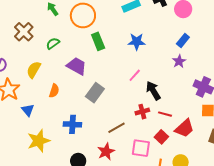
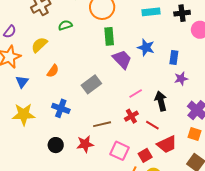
blue rectangle: (183, 40) -> (174, 57), moved, turned -48
purple trapezoid: (77, 66) -> (122, 59), moved
pink line: (135, 75) -> (136, 94), moved
black arrow: (153, 91) -> (161, 101), moved
red cross: (142, 112) -> (131, 116), turned -32
red square: (161, 137) -> (145, 155), moved

